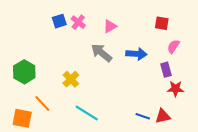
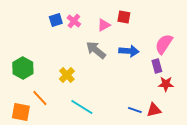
red square: (162, 23) -> (124, 17), moved
pink semicircle: (173, 46) -> (164, 44), size x1.5

